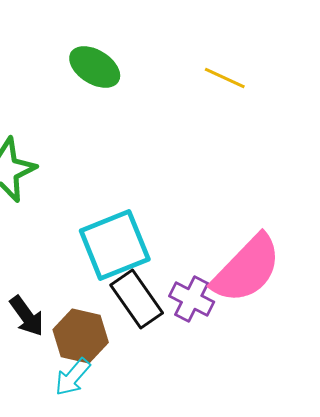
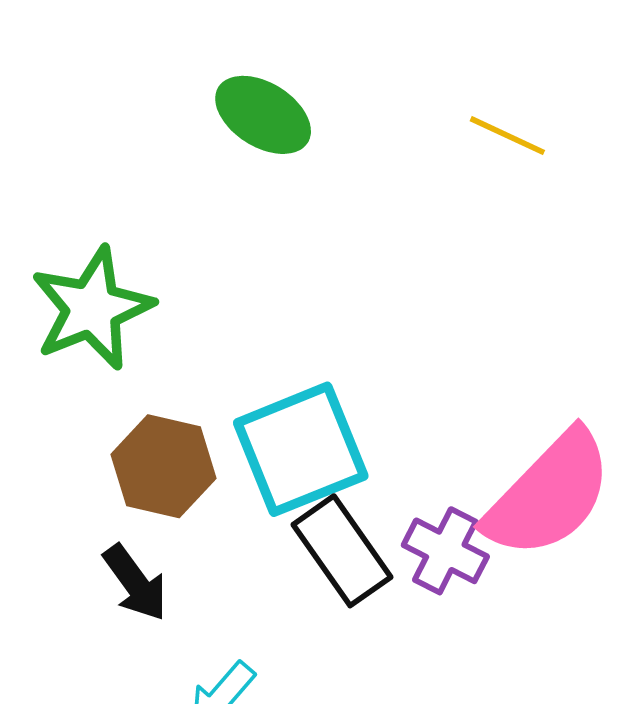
brown hexagon: (81, 336) -> (163, 466), moved

